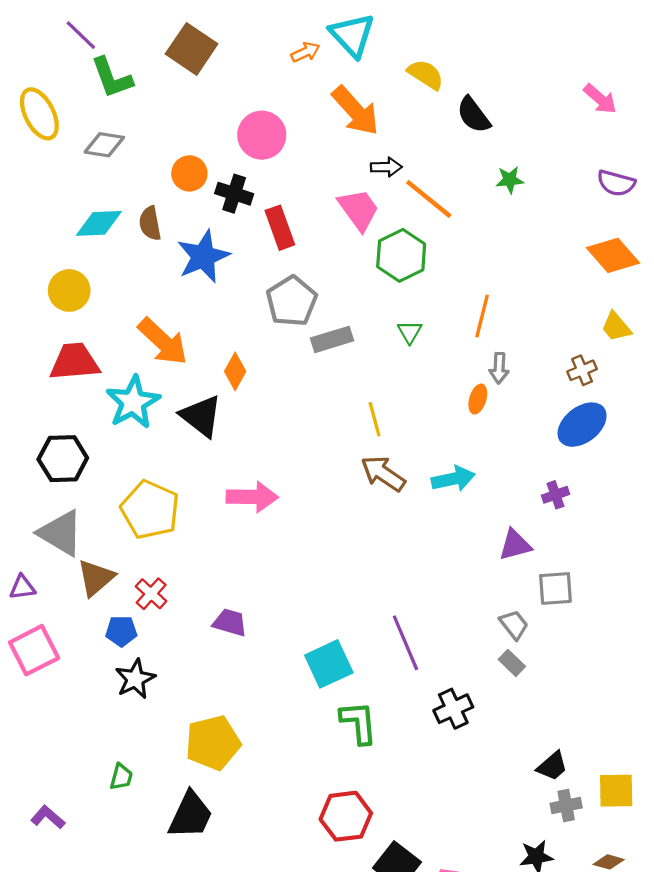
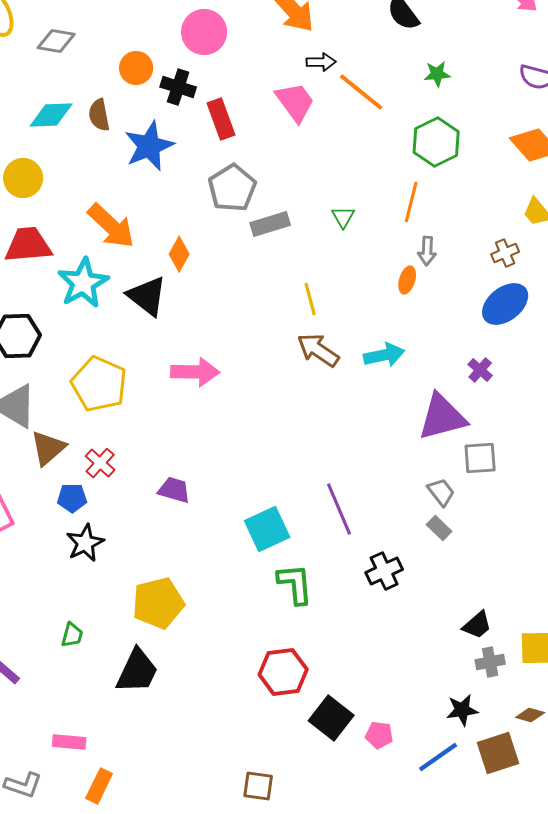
green hexagon: (401, 255) -> (436, 142), moved
purple cross: (555, 495) -> (480, 370), turned -30
purple triangle: (515, 545) -> (442, 417), size x1.6

